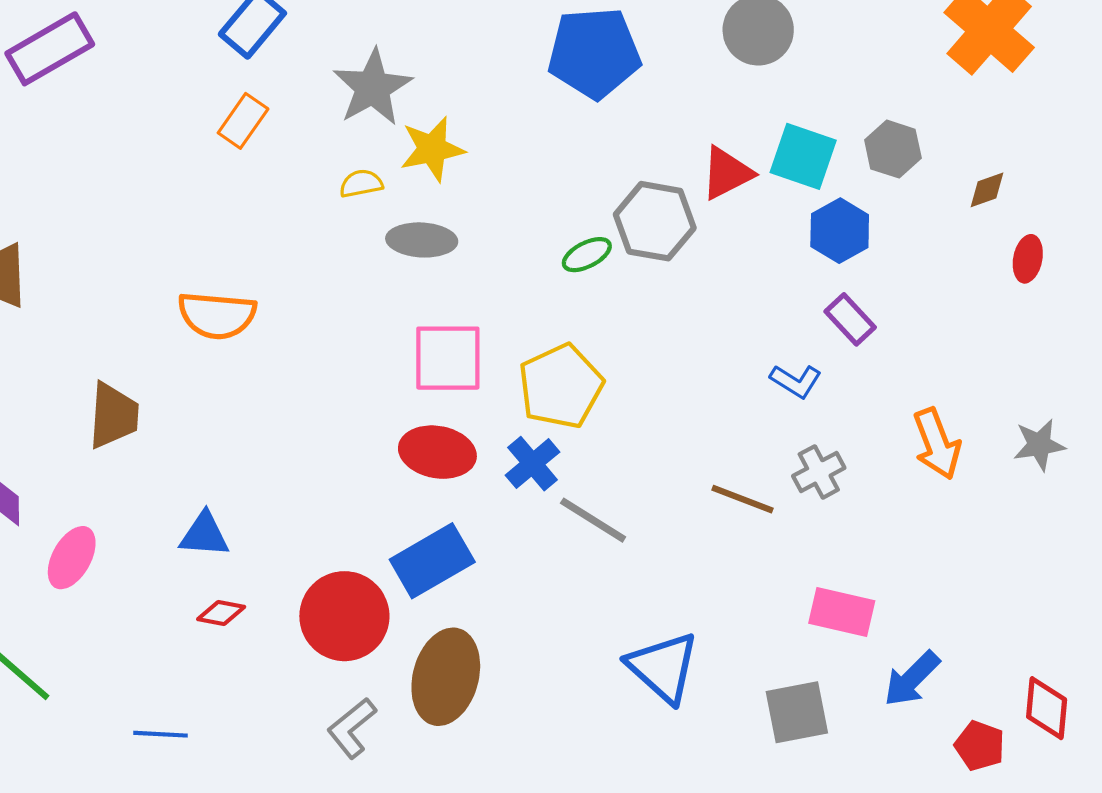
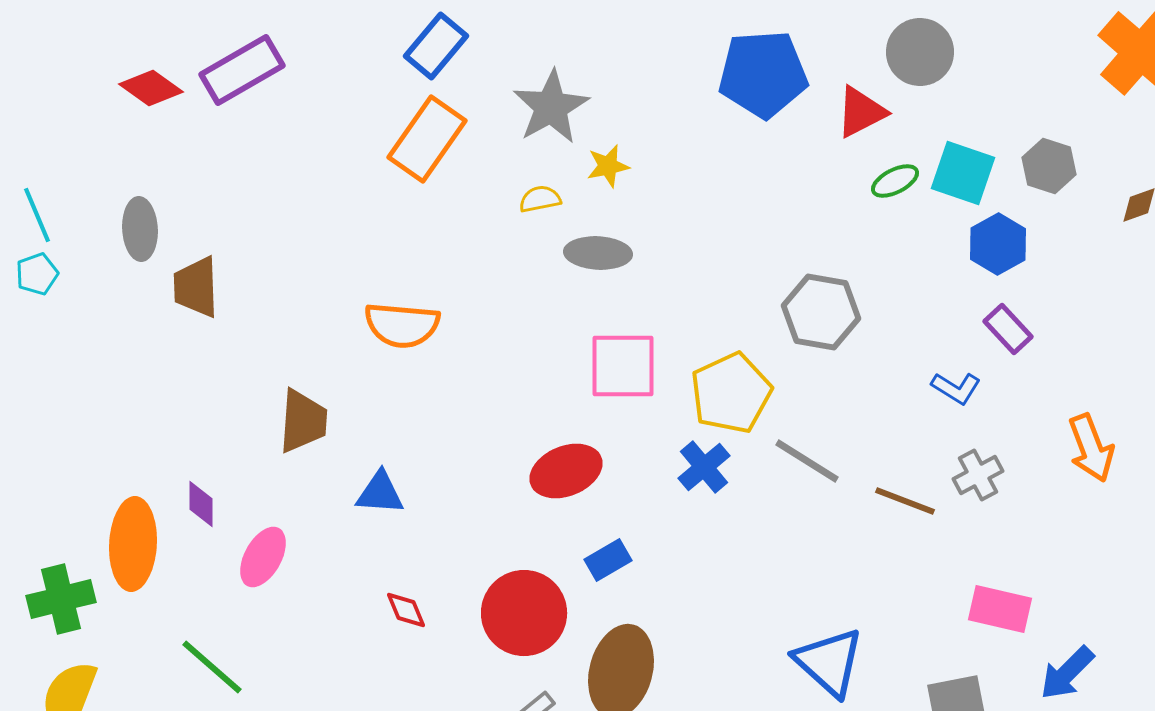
orange rectangle: (243, 121) -> (427, 139), size x1.6
yellow star: (432, 149) -> (608, 166), size x0.7
red triangle: (727, 173) -> (861, 112), moved
gray hexagon: (655, 221) -> (821, 312), moved
green ellipse: (587, 255) -> (895, 181), moved
red ellipse: (437, 452) -> (566, 471), moved, turned -32
gray line: (593, 520) -> (807, 461), moved
blue triangle: (204, 535) -> (380, 493), moved
blue rectangle: (432, 561) -> (608, 560), size x0.6
red diamond: (221, 613) -> (406, 610), turned 57

